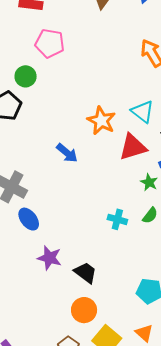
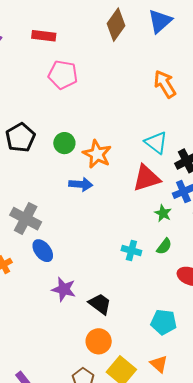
green circle: (26, 76) -> (64, 143), moved
orange star: (101, 121) -> (97, 154), moved
blue arrow: (67, 153) -> (81, 184), turned -35

